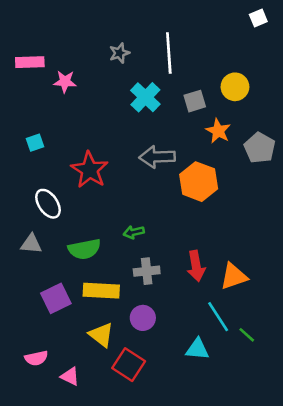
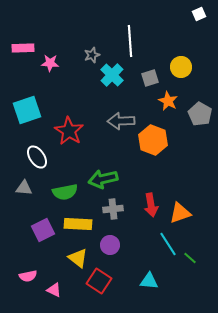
gray star: (119, 53) -> (92, 55), moved
cyan square: (35, 143) -> (27, 110), size x2.0
green arrow: (134, 232) -> (103, 179), size x1.8
cyan triangle: (197, 349) -> (149, 281), moved

